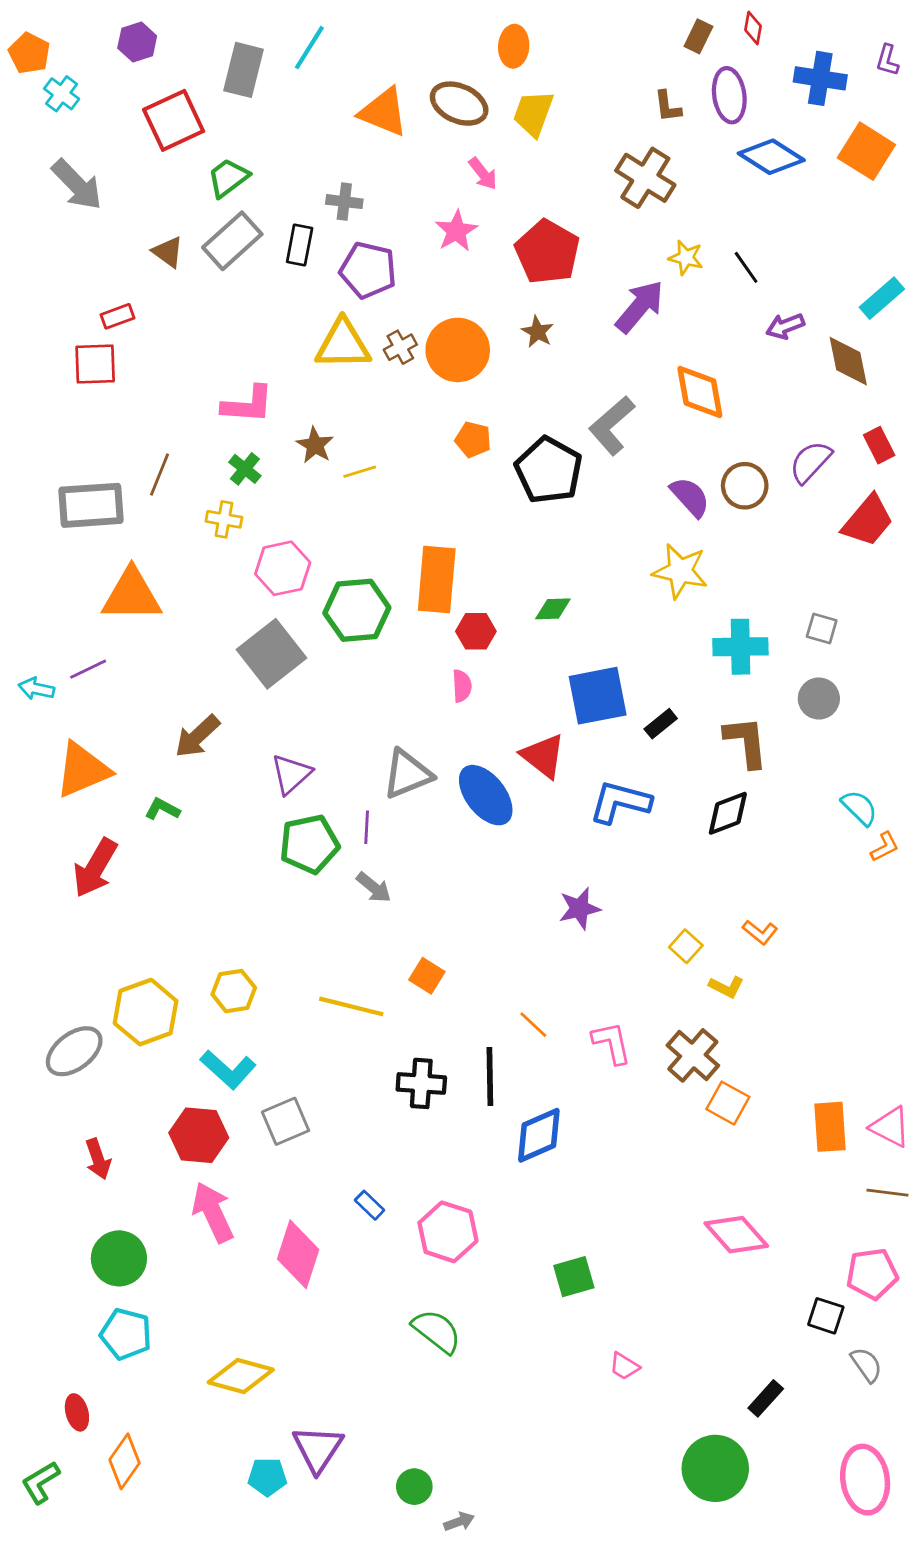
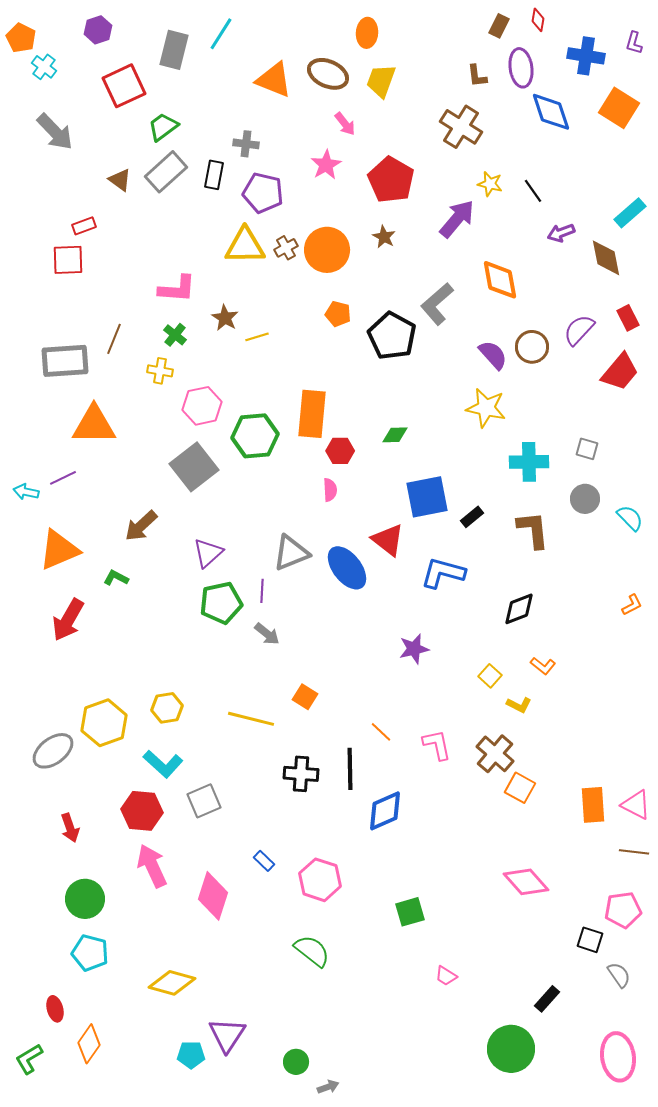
blue diamond: (771, 157) -> (551, 112), turned 39
cyan semicircle: (859, 808) -> (630, 518), moved
black diamond: (728, 813) -> (519, 609), moved

